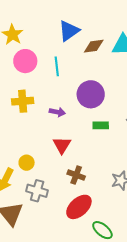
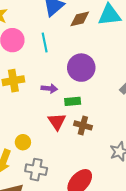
green rectangle: (101, 125) -> (73, 101), moved
brown cross: (76, 175) -> (83, 125), moved

